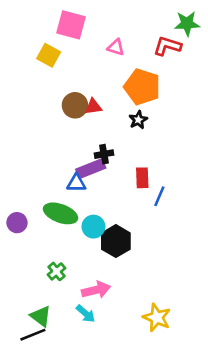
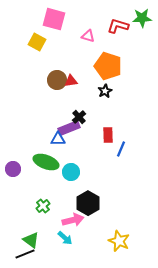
red L-shape: (167, 46) -> (118, 26), moved
black cross: (104, 154) -> (79, 117), turned -32
black hexagon: (116, 241) -> (88, 203), moved

